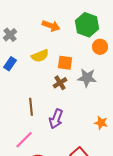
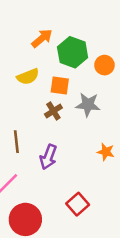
green hexagon: (87, 25) -> (73, 52), moved
orange arrow: (51, 26) -> (42, 38), turned -60
orange star: (101, 123) -> (106, 152), moved

